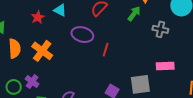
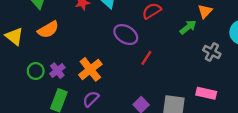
orange semicircle: (15, 49) -> (48, 30), turned 48
orange cross: (42, 51) -> (90, 69), moved

